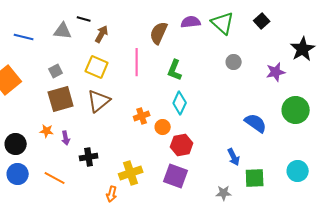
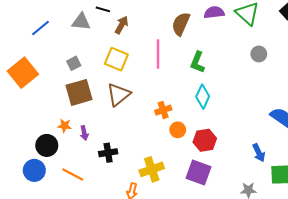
blue line: (24, 37) -> (41, 28), turned -54
orange circle: (163, 127) -> (178, 130), moved
black circle: (16, 144) -> (47, 145), moved

